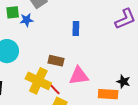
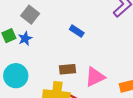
blue rectangle: (76, 29) -> (77, 31), turned -40

